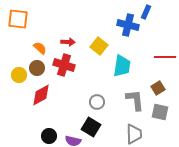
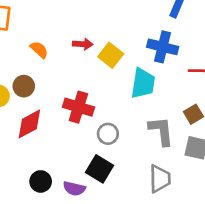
blue cross: (128, 25) -> (163, 47), moved
red arrow: (68, 42) -> (83, 44), moved
orange semicircle: (40, 48) -> (39, 50), moved
red cross: (64, 65) -> (78, 107), moved

